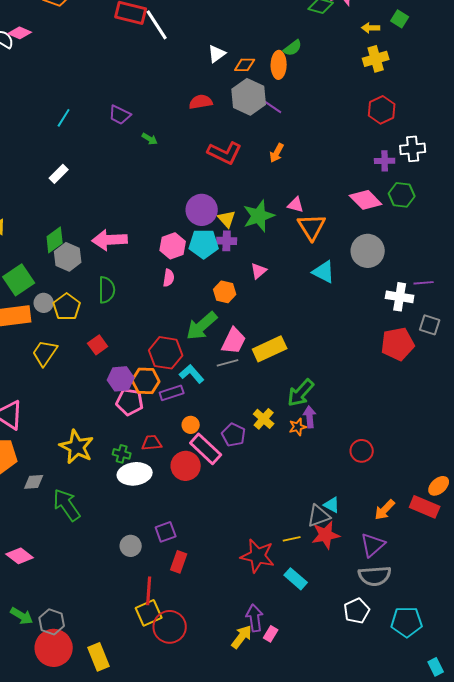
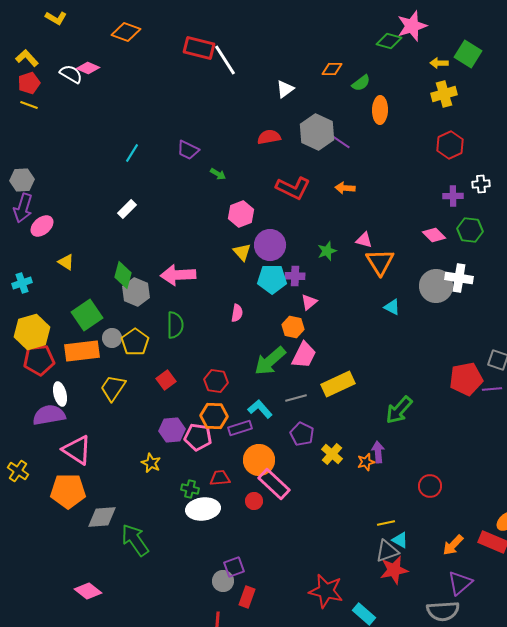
green square: (400, 19) -> (468, 54), size x1.5
orange diamond: (245, 65) -> (332, 69), moved
orange ellipse: (279, 65) -> (380, 110), moved
white cross: (413, 149) -> (481, 184), size x0.7
orange arrow: (277, 153) -> (345, 188), turned 66
pink diamond: (366, 200) -> (434, 235), size x0.7
green star: (259, 216) -> (327, 251), size x0.6
yellow triangle: (227, 219) -> (242, 252), moved
green diamond: (55, 240) -> (123, 275), turned -40
pink hexagon: (173, 246) -> (241, 214), moved
pink triangle: (259, 271) -> (309, 302), moved
cyan triangle: (324, 272) -> (392, 307), size x0.7
purple line: (424, 283) -> (492, 389), moved
white cross: (400, 297) -> (459, 278), moved
pink trapezoid: (234, 341) -> (304, 355), moved
red hexagon: (166, 353) -> (216, 381), moved, size x0.7
purple hexagon: (121, 379) -> (172, 430), moved
green arrow: (301, 393) -> (399, 410), moved
orange circle: (191, 425) -> (259, 460), size x1.8
purple pentagon: (234, 435) -> (302, 434), moved
yellow star: (77, 447) -> (151, 463), moved, size x0.6
red circle: (186, 466) -> (254, 501), size x0.6
gray diamond: (34, 482) -> (102, 517), size x1.4
yellow line: (292, 539) -> (386, 523), moved
purple triangle: (373, 545) -> (460, 583), moved
gray circle: (131, 546) -> (223, 581), moved

